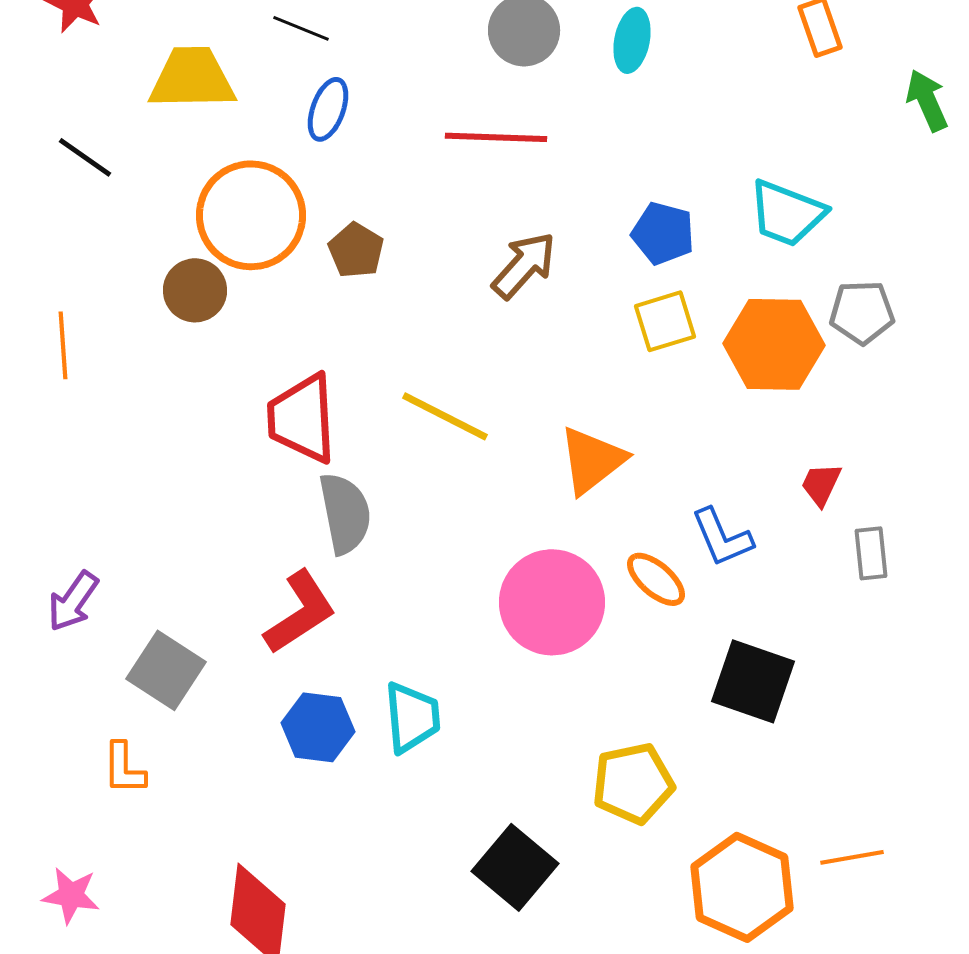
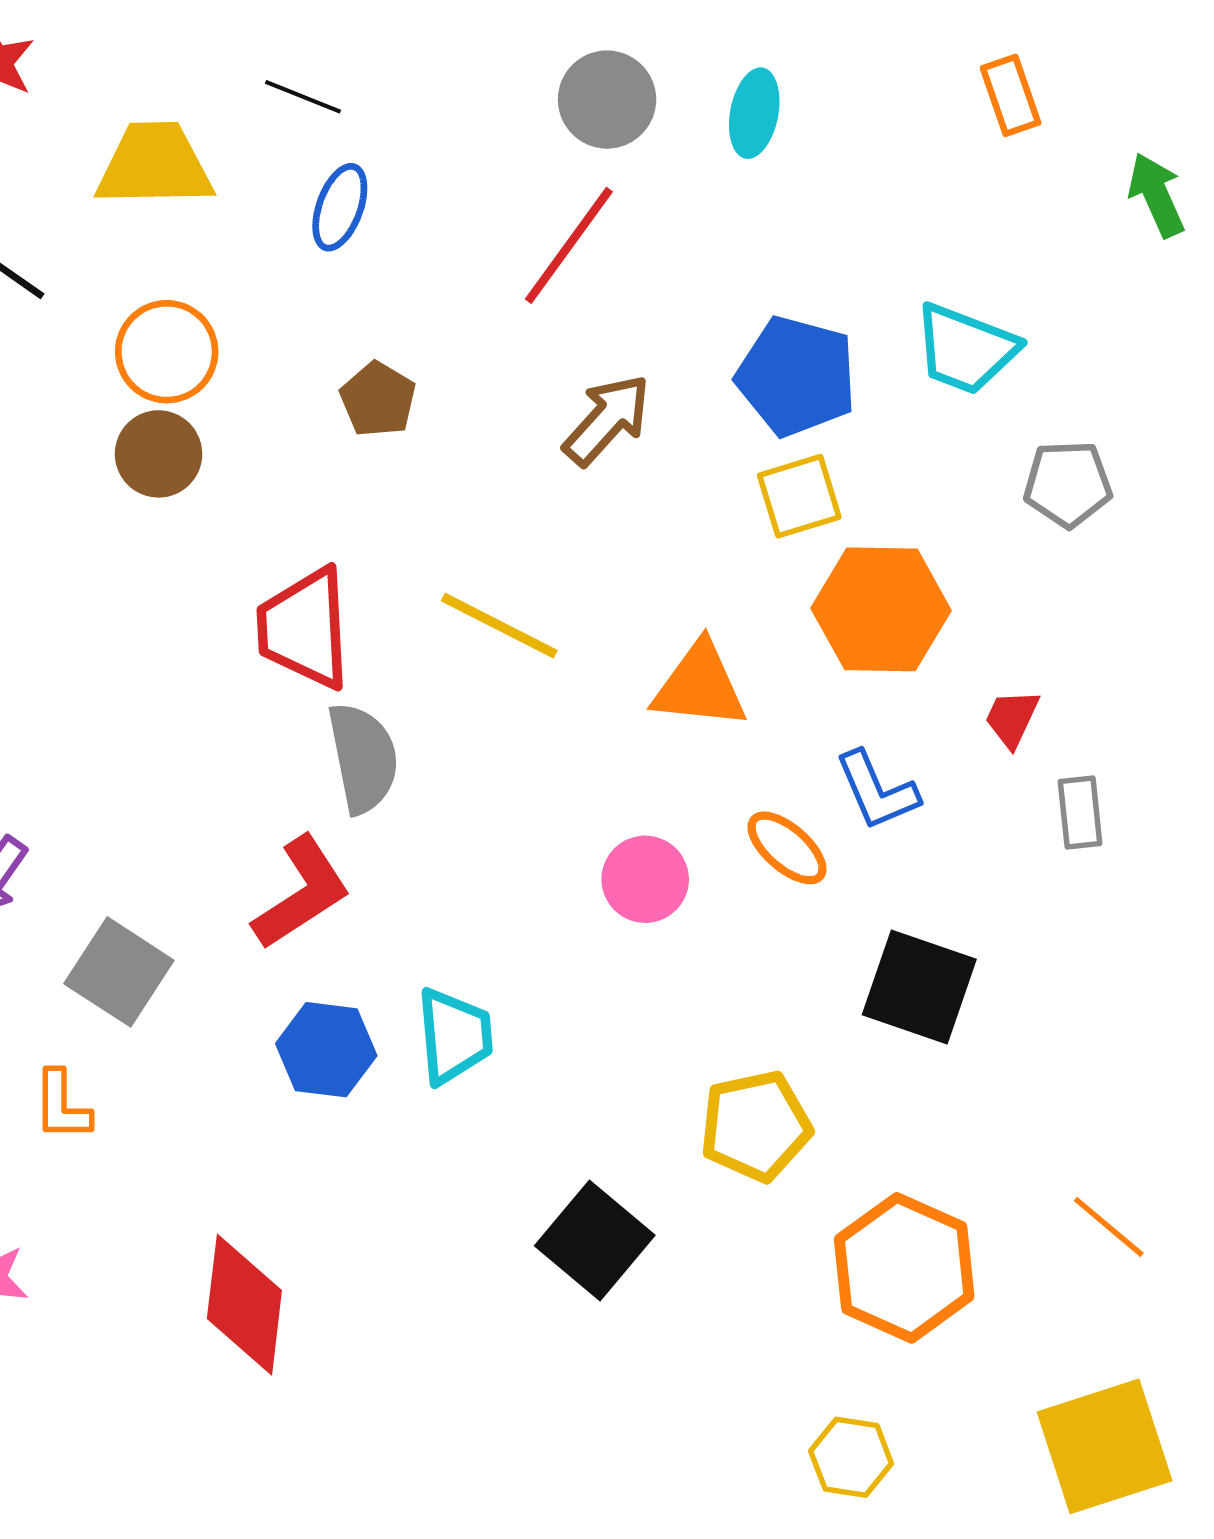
red line: (496, 137) -> (569, 245), turned -56
orange circle: (251, 215) -> (167, 352), moved, size x0.7
blue pentagon: (663, 233) -> (796, 376), size x1.4
orange hexagon: (774, 344) -> (881, 609), moved
orange triangle: (592, 460) -> (700, 686), turned 44
pink circle: (552, 602) -> (645, 879), size x0.6
orange line: (852, 857) -> (1109, 1227), moved, turned 50

